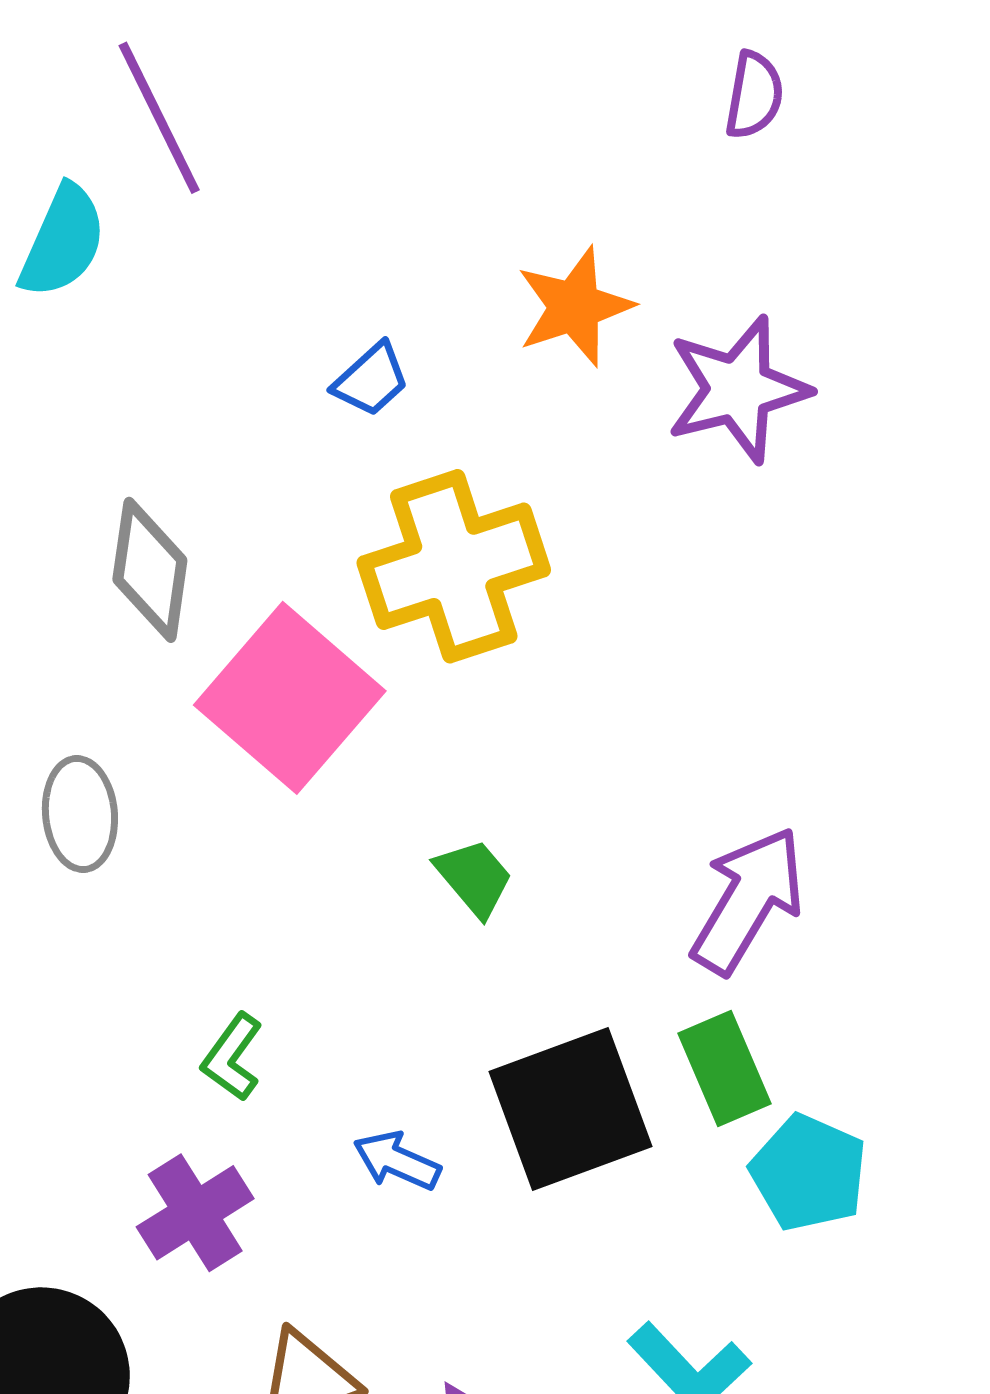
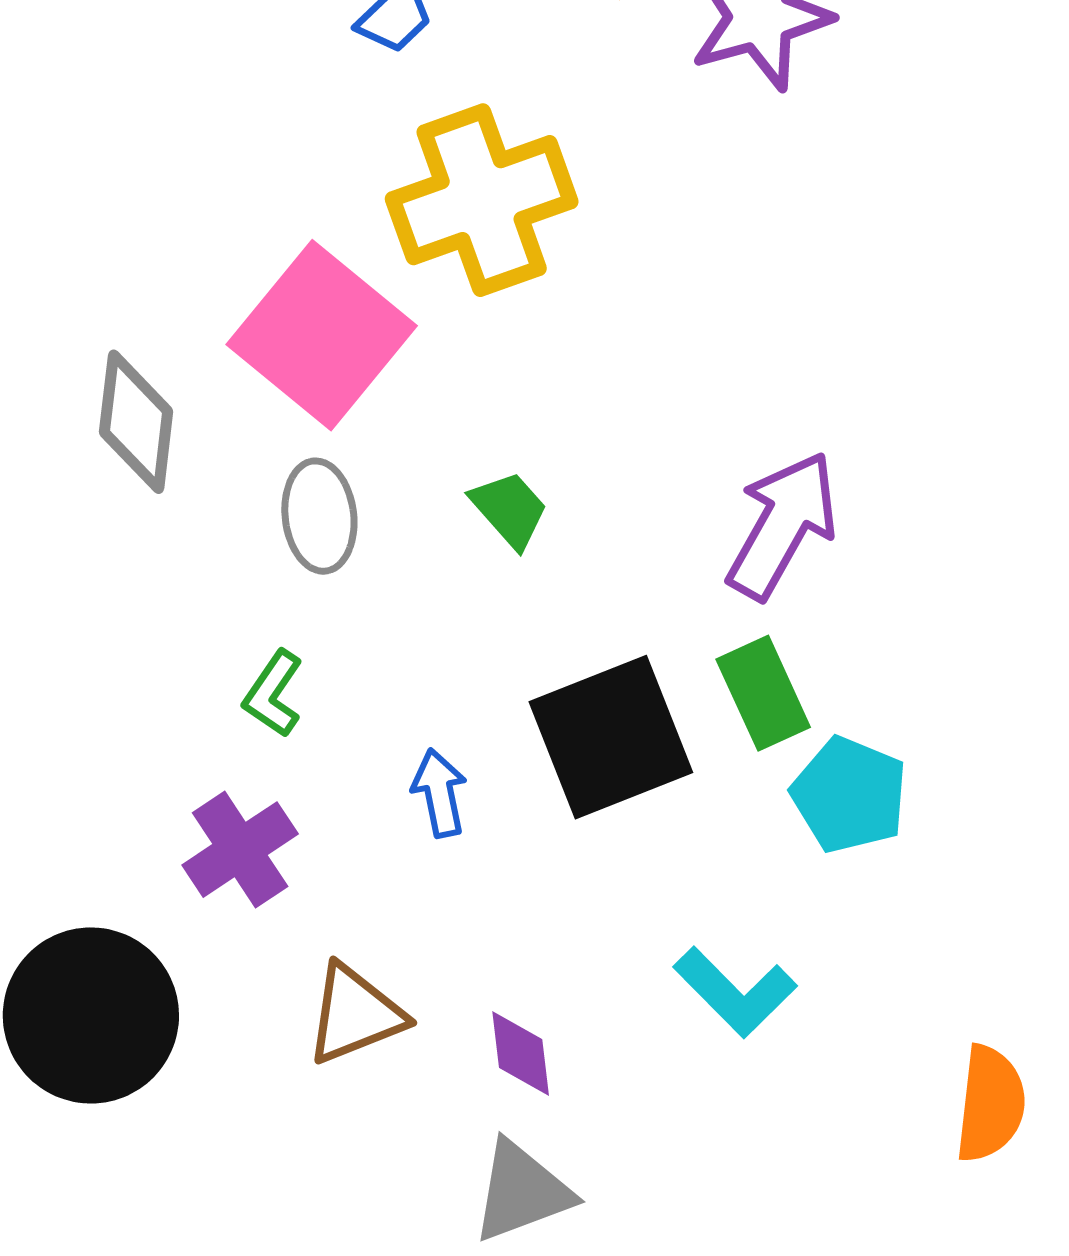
gray diamond: (150, 570) -> (136, 422), moved
gray ellipse: (80, 814) -> (319, 516), moved
blue arrow: (397, 1161) -> (439, 793), turned 56

